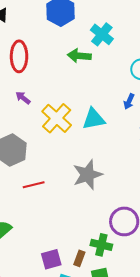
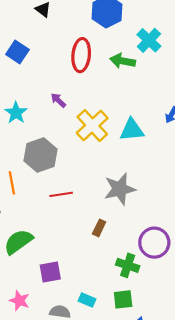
red ellipse: (19, 56) -> (81, 55), moved
brown rectangle: (79, 258) -> (99, 228), moved
purple square: (51, 259) -> (50, 272), moved

